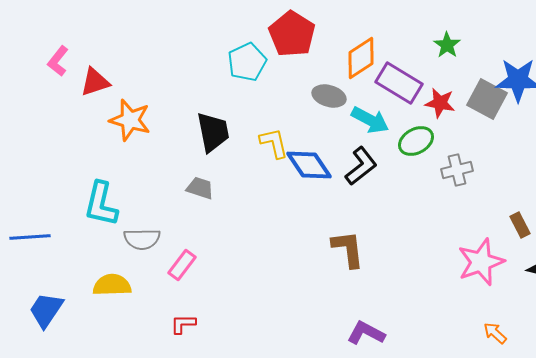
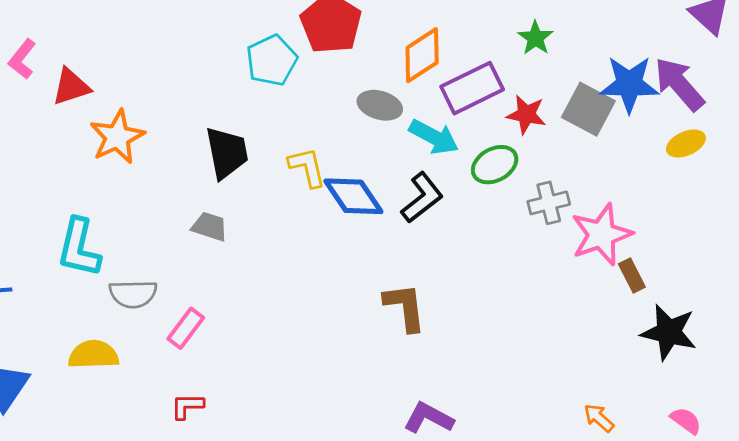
purple rectangle: (399, 83) -> (472, 88), turned -57
orange star: (130, 120) -> (117, 137), turned 30
pink star: (481, 262) -> (601, 235), moved

